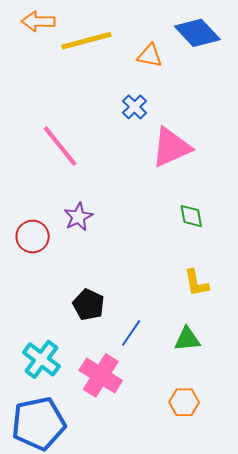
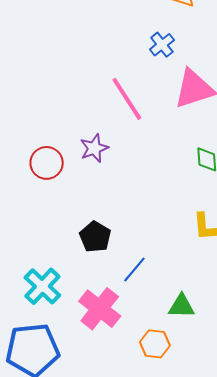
pink line: (60, 146) -> (127, 99), moved
green triangle: (187, 339) -> (181, 306), moved
orange hexagon: (184, 402) -> (155, 344), moved

